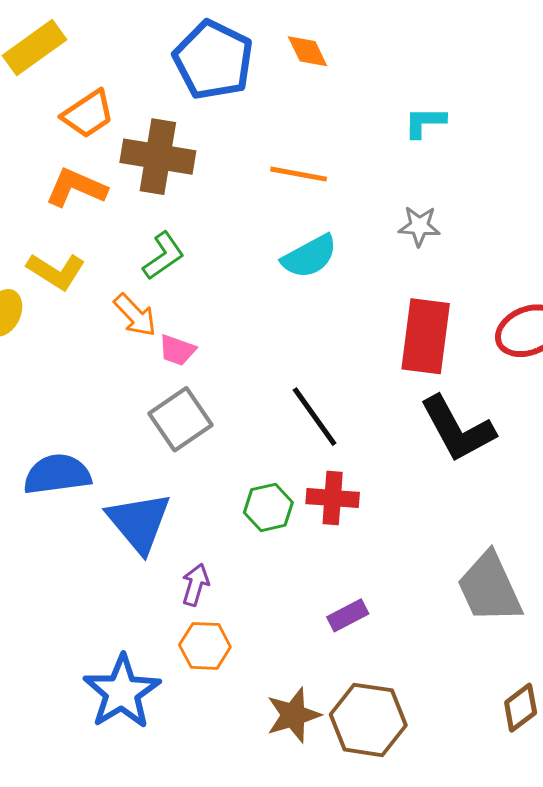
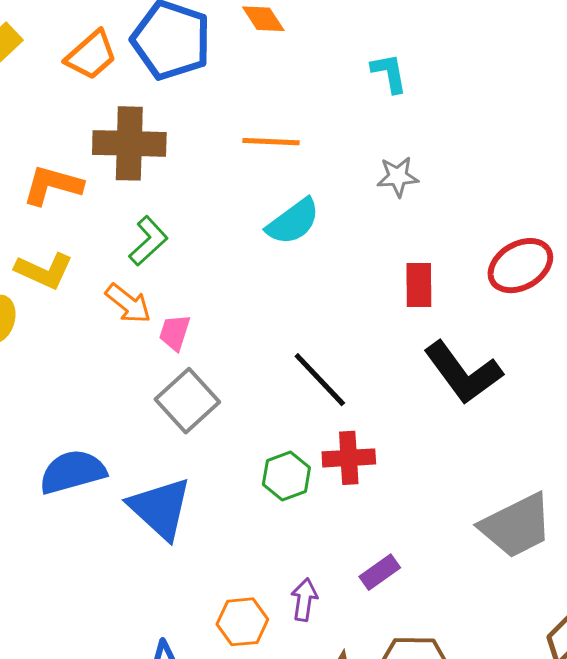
orange trapezoid: (88, 114) -> (91, 55), moved
cyan L-shape: (425, 122) -> (389, 73), turned 87
red rectangle: (426, 336) -> (419, 285), size x0.6
pink trapezoid: (177, 350) -> (175, 333), turned 96
purple arrow: (195, 585) -> (304, 600), moved
gray trapezoid: (489, 588) -> (516, 526), turned -84

